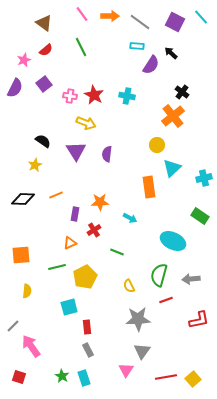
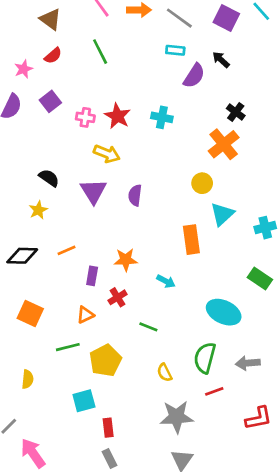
orange square: (21, 255) -> (30, 313), moved, turned 30

